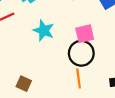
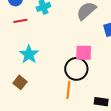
cyan star: (44, 31) -> (29, 54), moved

